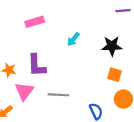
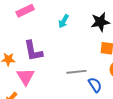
gray line: (58, 95) -> (76, 72), moved

